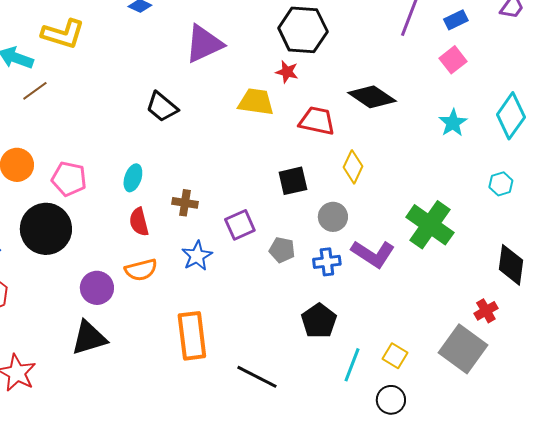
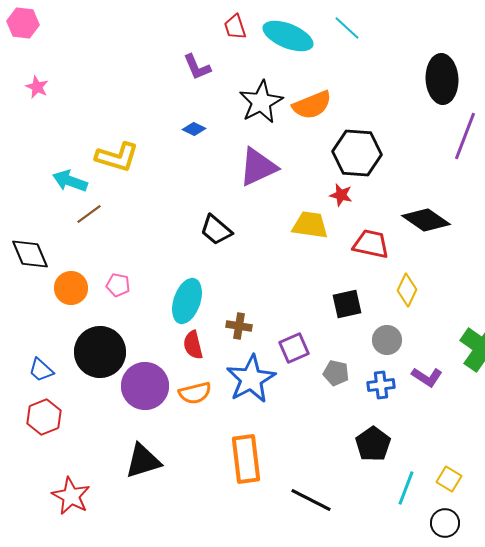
cyan ellipse: (133, 178) -> (187, 301), size x1.6
pink pentagon: (69, 179) -> (118, 285), moved, size x0.7
purple L-shape: (373, 254) -> (427, 377), size x0.7
blue star: (197, 256) -> (251, 379), size x1.6
purple circle: (97, 288) -> (145, 386), moved, size x1.4

